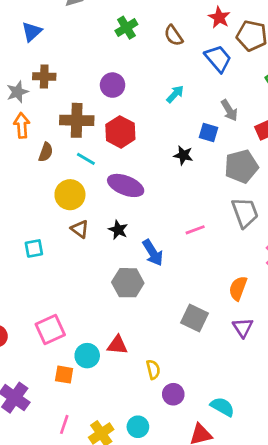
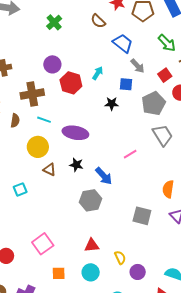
brown semicircle: (173, 35) -> (98, 21), moved
blue trapezoid: (218, 59) -> (123, 43), moved
cyan arrow: (175, 94) -> (98, 73), moved
red hexagon: (120, 132) -> (71, 83), moved
cyan circle: (87, 356) -> (91, 272), moved

